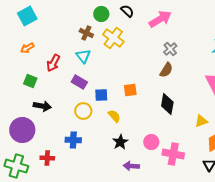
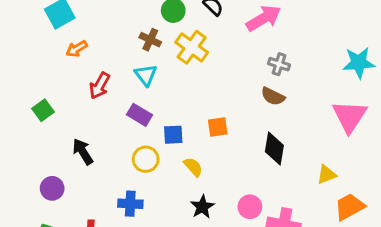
orange arrow: (27, 48) -> (77, 49), moved
gray cross: (170, 49) -> (279, 64), turned -32
brown semicircle: (166, 70) -> (273, 96), turned 84
green square: (30, 81) -> (43, 110), moved, turned 32
black arrow: (42, 106) -> (83, 152), turned -132
purple circle: (22, 130) -> (52, 188), size x0.6

